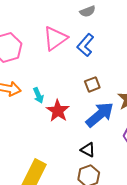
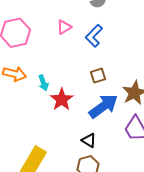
pink triangle: (55, 38) -> (64, 27), size x0.6

